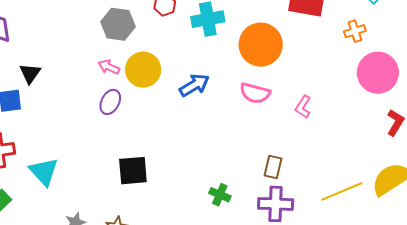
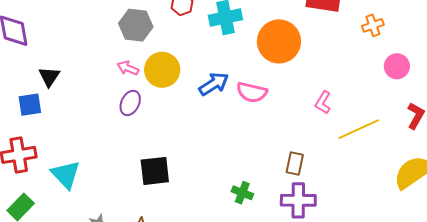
pink circle: (378, 73) -> (397, 66), size x0.6
pink semicircle: (255, 93) -> (252, 92), moved
yellow line: (342, 191) -> (359, 129), moved

